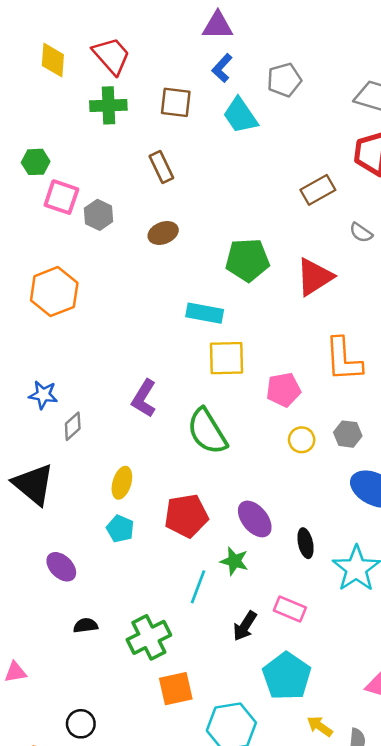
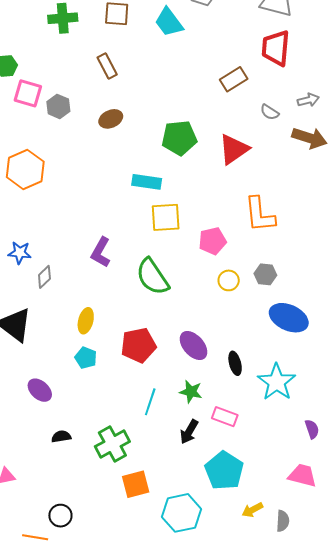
green star: (234, 561) -> (191, 392), moved
yellow arrow: (320, 726) -> (252, 510), turned -60

